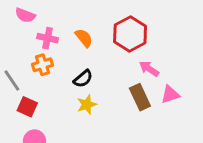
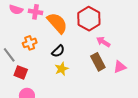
pink cross: (48, 38) -> (35, 12), moved
orange semicircle: (84, 38) -> (57, 23), size x1.6
pink triangle: (170, 95) -> (120, 67), moved

